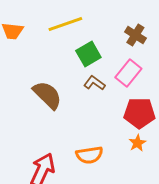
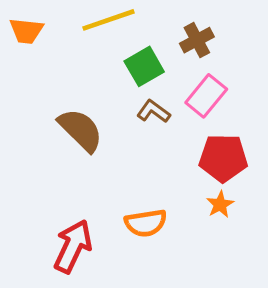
brown cross: (135, 35) -> (197, 40), moved, turned 30

